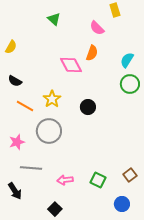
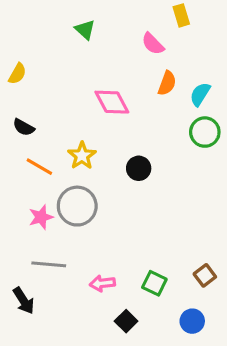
orange semicircle: (92, 53) -> (167, 83), moved
pink star: (17, 142) -> (41, 217), moved
black square: (55, 209) -> (126, 321), moved

